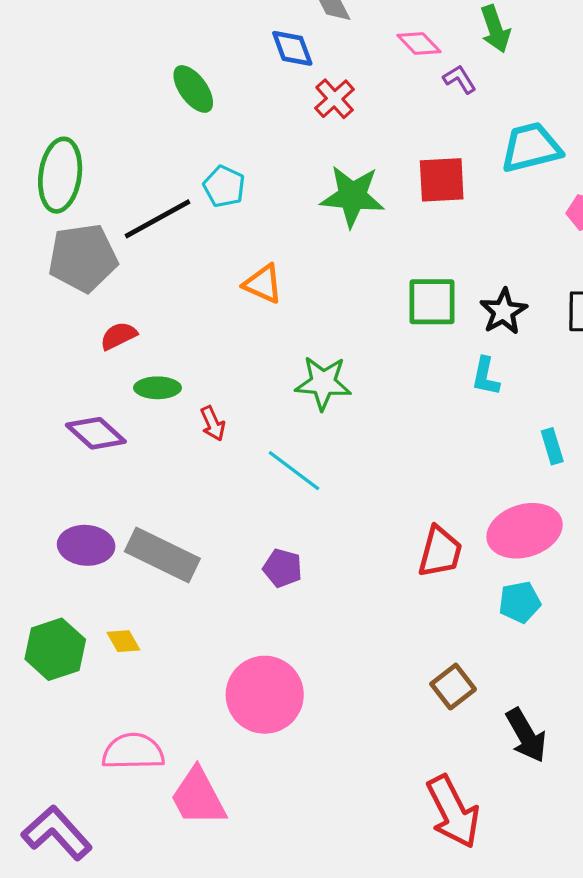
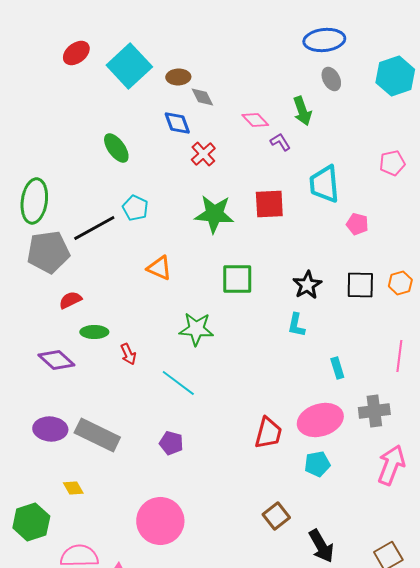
cyan trapezoid: (531, 147) -> (324, 184), turned -81
green square: (432, 302) -> (237, 279), moved
green hexagon: (55, 649) -> (31, 522), moved

